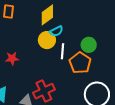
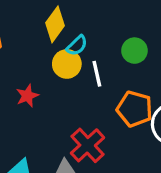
red star: (12, 58) -> (27, 96), moved
orange pentagon: (80, 63) -> (135, 109), moved

